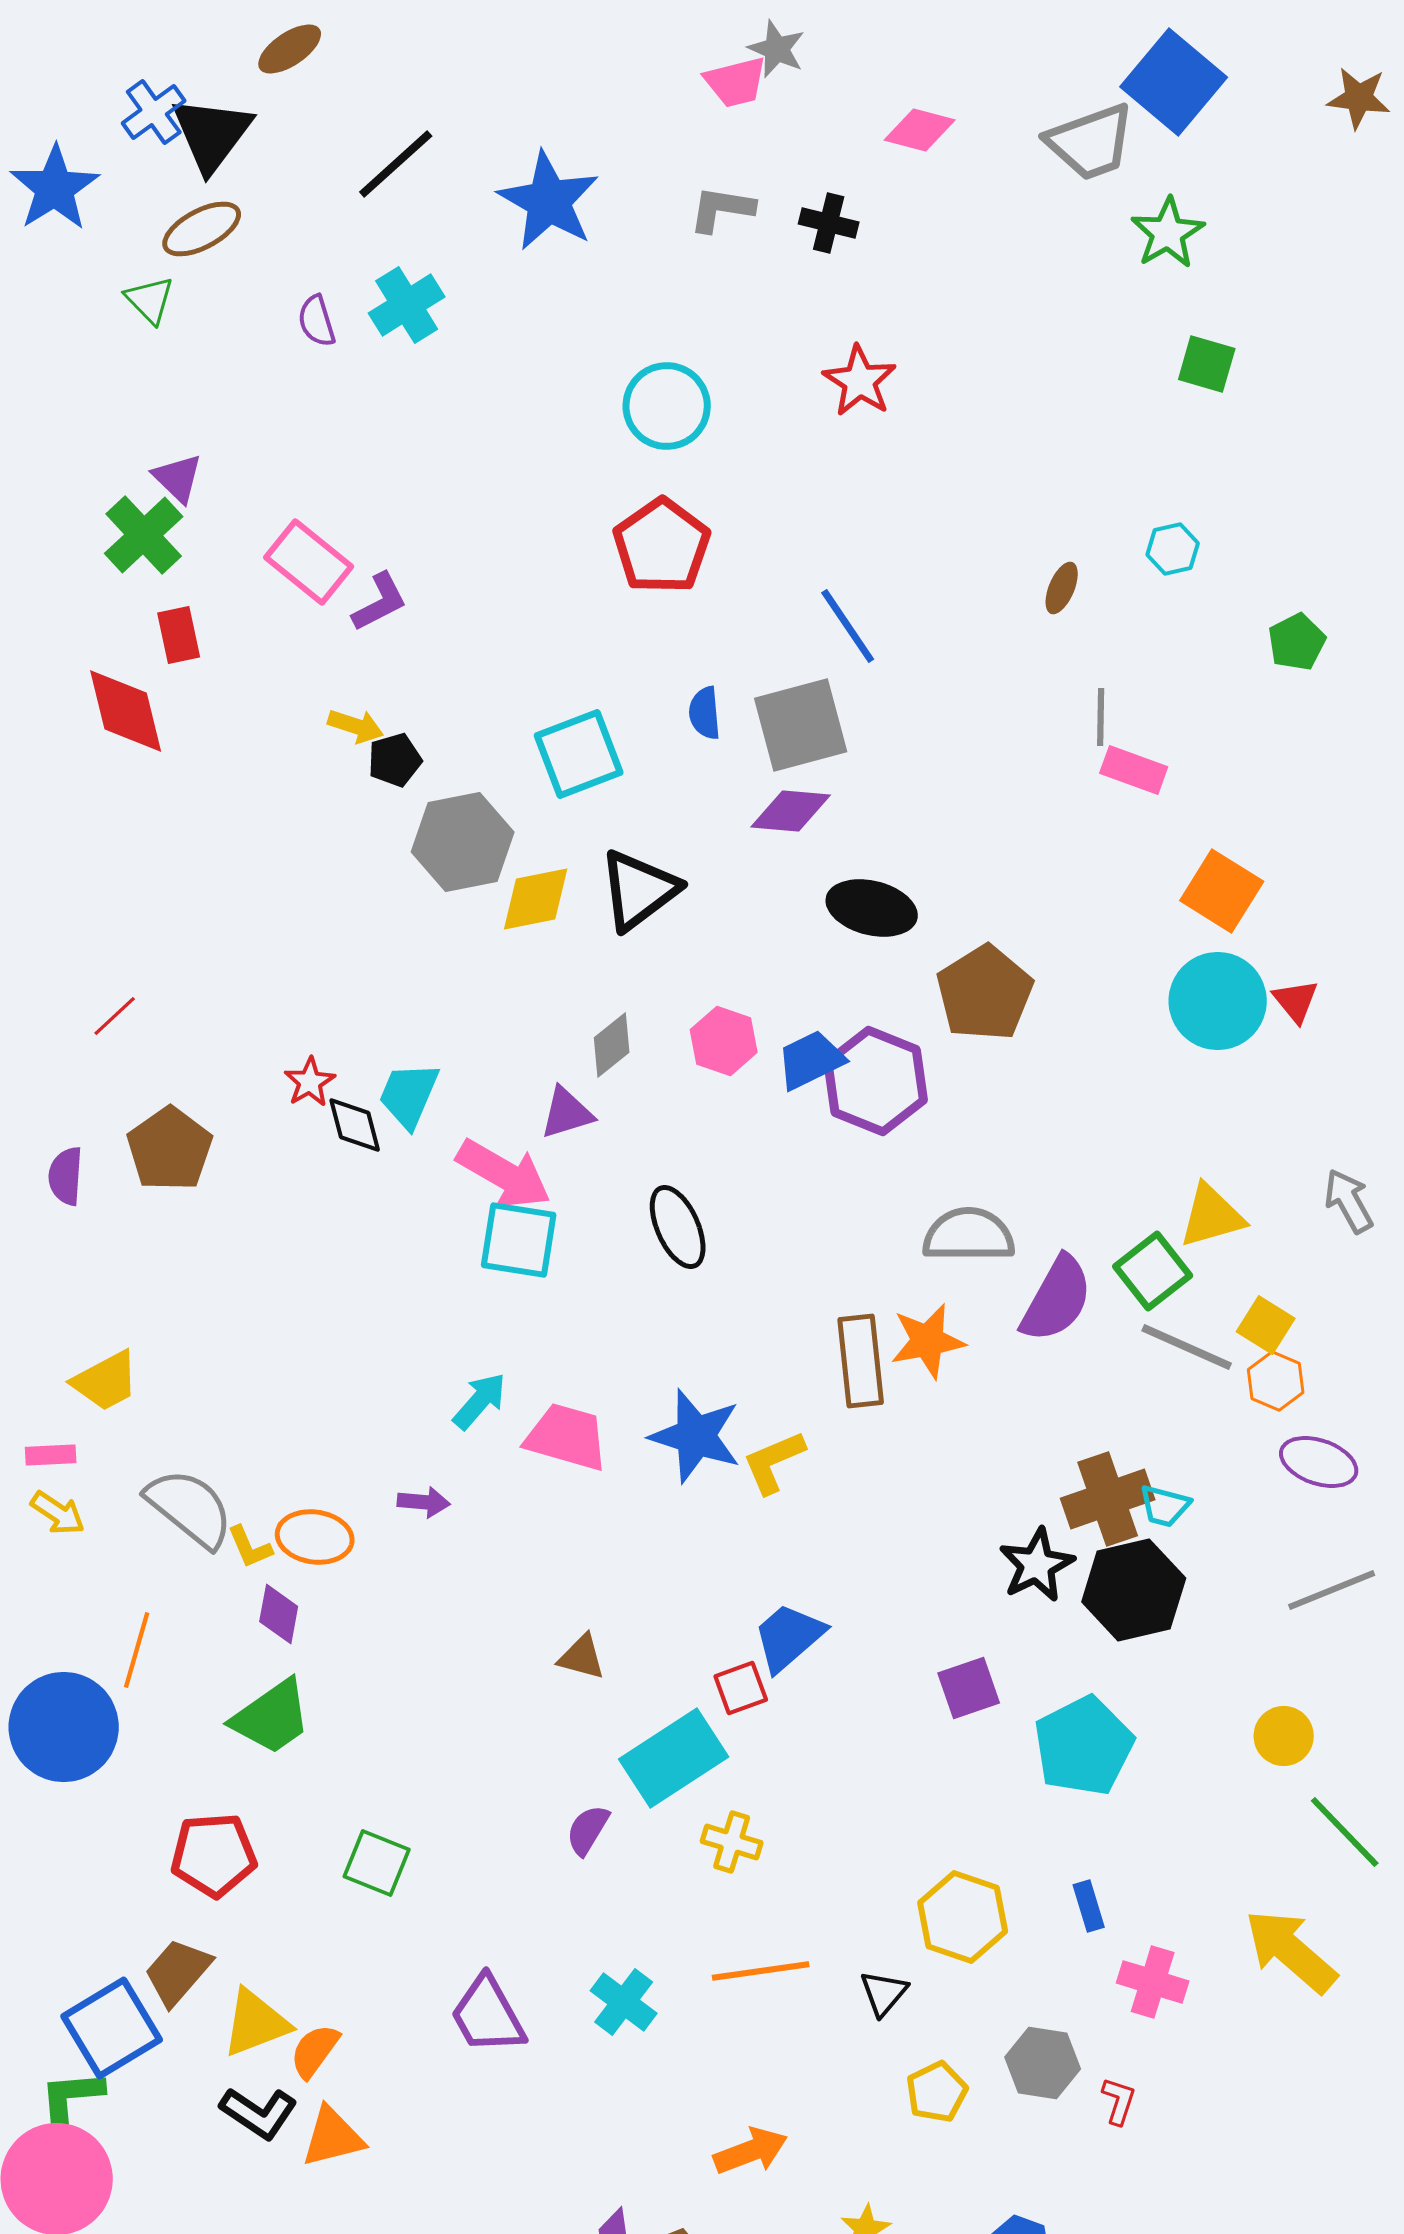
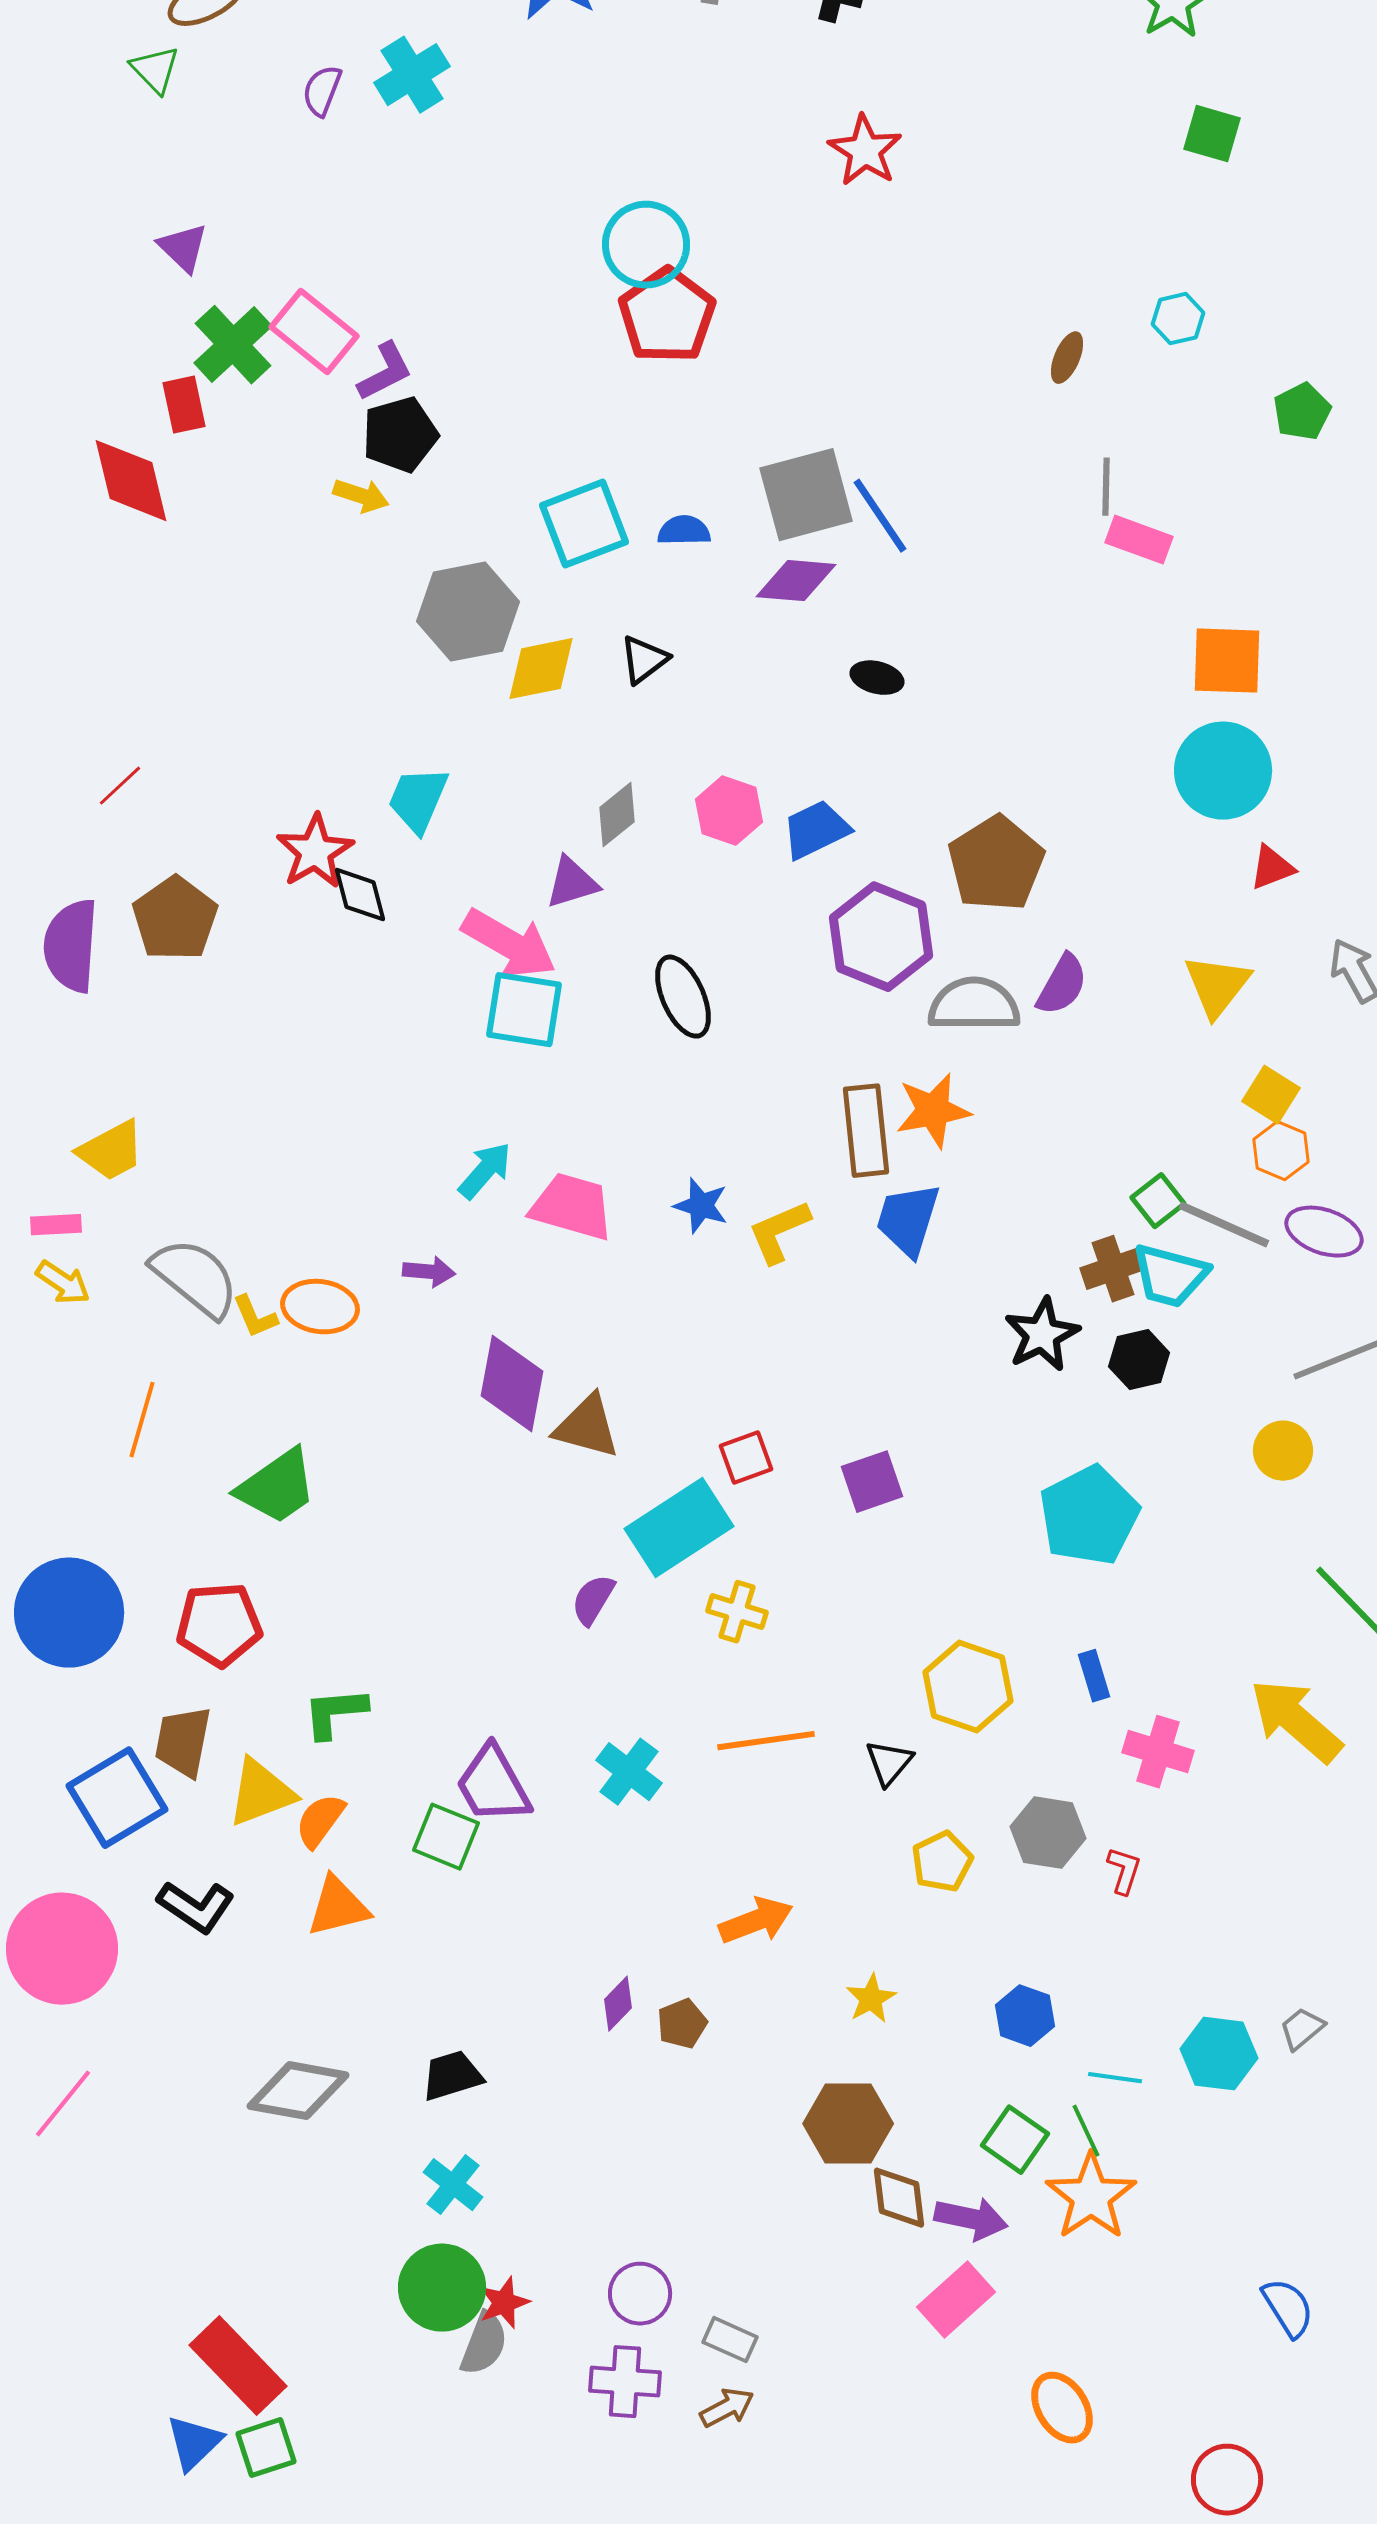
purple semicircle: (317, 321) -> (322, 91), turned 38
cyan circle: (667, 406) -> (646, 245), moved
green cross: (144, 535) -> (233, 345), moved
blue line: (848, 626) -> (880, 516), moved
blue semicircle: (705, 713) -> (684, 531), moved, turned 94
black pentagon: (395, 760) -> (400, 435), moved, size x1.4
black triangle: (639, 890) -> (644, 660), size x0.6
orange square: (1222, 891) -> (1227, 661), turned -30
black ellipse: (872, 908) -> (877, 678), size x0.6
brown pentagon: (985, 993) -> (996, 864), moved
red triangle: (1296, 1001) -> (1272, 868), moved, turned 48
purple hexagon: (876, 1081) -> (881, 937), moved
red star: (310, 1082) -> (315, 852), size x1.5
cyan trapezoid: (409, 1095) -> (418, 800), moved
purple semicircle: (66, 1176) -> (71, 946), size x1.6
yellow triangle: (1212, 1216) -> (1217, 986), turned -36
green square: (1153, 1271) -> (1158, 1201), moved, size x0.7
purple semicircle: (1057, 1299) -> (1062, 985), moved, size x0.7
gray line: (1187, 1347) -> (1224, 1225), moved
blue star: (696, 1436) -> (701, 1206), size x0.6
brown cross: (1108, 1499) -> (1113, 1269), size x0.7
cyan trapezoid: (1165, 1506) -> (1170, 1276), size x1.5
black hexagon: (1134, 1590) -> (1139, 1360), size x0.6
purple diamond: (279, 1614) -> (512, 1384), moved, size x1.6
blue trapezoid: (789, 1637) -> (908, 1220), moved, turned -32
brown triangle: (582, 1657) -> (587, 1427), size x1.4
purple square: (969, 1688) -> (872, 1482), moved
blue circle: (64, 1727) -> (69, 1613), moved
yellow circle: (1284, 1736) -> (1283, 1451), moved
green square: (377, 1863) -> (446, 1837), moved
brown trapezoid: (178, 1972) -> (183, 1742), turned -30
green L-shape: (72, 2096) -> (335, 1713), moved
black L-shape: (259, 2113) -> (196, 1907), moved

